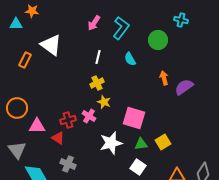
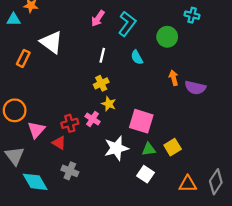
purple semicircle: (184, 87) -> (195, 88), turned -132
pink triangle: (37, 126) -> (36, 130), turned -48

